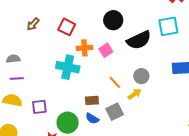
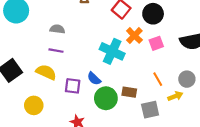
black circle: (113, 20) -> (153, 14), moved
orange cross: (84, 48) -> (134, 35), turned 35
blue semicircle: (92, 119) -> (94, 79), moved
green circle: (68, 123) -> (106, 98), moved

